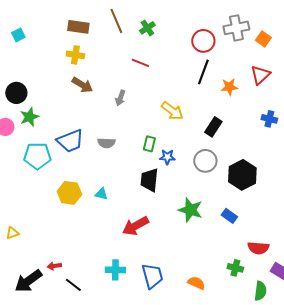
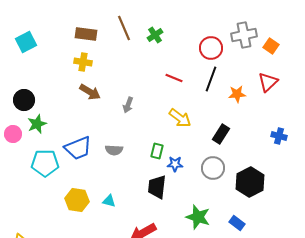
cyan square: (18, 35) -> (26, 42), size x1.5
red line: (140, 63) -> (174, 78), moved
blue cross: (269, 119) -> (279, 136), moved

